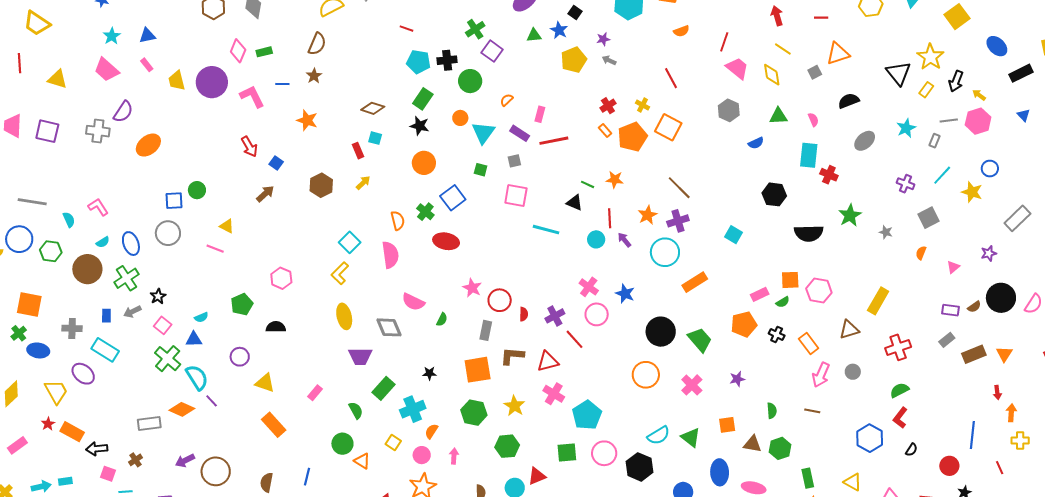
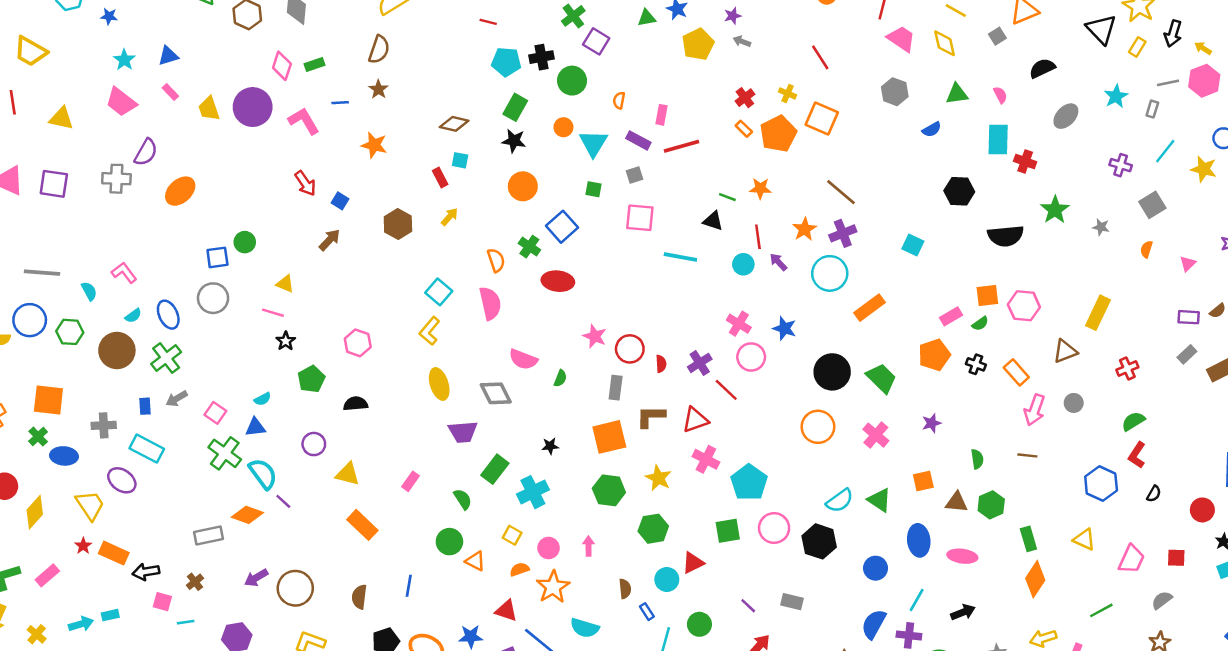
orange semicircle: (507, 100) -> (619, 100), turned -32
black star: (158, 296) -> (286, 341), moved
red cross: (898, 347) -> (1127, 368), size x0.7
orange semicircle: (431, 431) -> (519, 569), moved, turned 42

